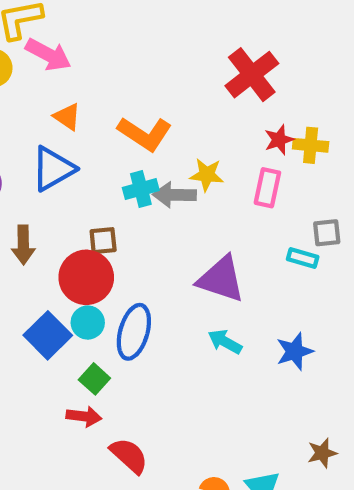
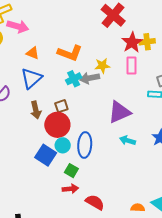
red star: (279, 140) -> (132, 42), size x1.5
brown arrow: (23, 245) -> (36, 110), moved
purple triangle: (221, 279) -> (119, 112), turned -30

